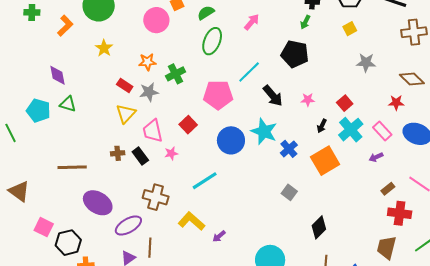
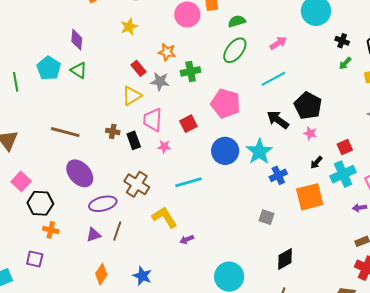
green arrow: (305, 22) -> (345, 63), moved
black pentagon: (295, 54) -> (308, 106), moved
cyan line: (249, 72) -> (273, 79), moved
black arrow: (273, 96) -> (278, 120), turned 150
gray square: (289, 192) -> (267, 217), turned -35

